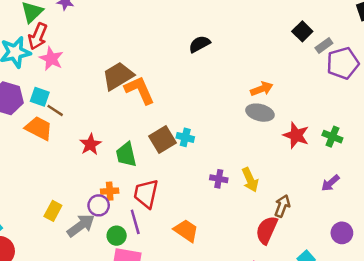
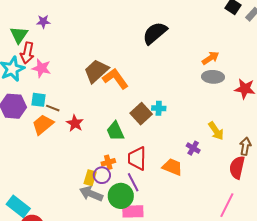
black semicircle: (199, 44) -> (155, 33), size x1.5
orange trapezoid: (39, 128) -> (43, 124), turned -55
red star: (90, 144) -> (75, 123), moved
purple cross: (219, 179) -> (193, 148), moved, turned 32
yellow rectangle: (53, 211) -> (90, 178), moved
gray arrow: (81, 226) -> (91, 194), turned -110
orange trapezoid: (186, 231) -> (172, 167), moved
green circle: (117, 236) -> (121, 196), size x1.6

